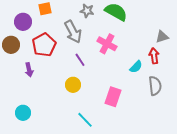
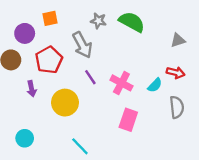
gray triangle: (162, 37) -> (178, 40), moved
pink cross: (107, 44) -> (121, 83), moved
red arrow: (154, 56) -> (176, 73), turned 112
yellow circle: (73, 85) -> (65, 103), moved, size x1.5
cyan line: (85, 120) -> (80, 146), moved

